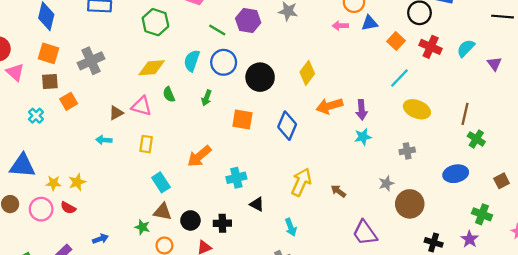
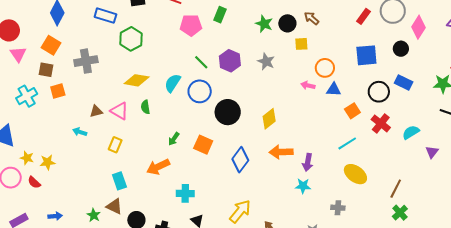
green hexagon: (155, 22) -> (131, 39), moved
green arrow: (206, 98) -> (174, 139), moved
cyan cross: (36, 116) -> (27, 96), size x1.5

